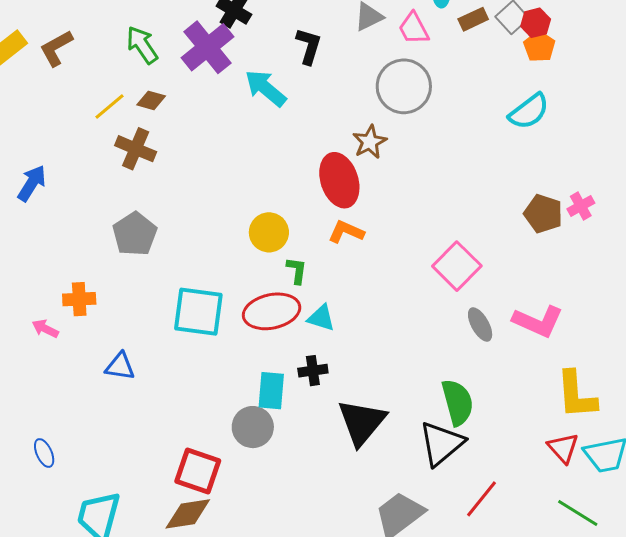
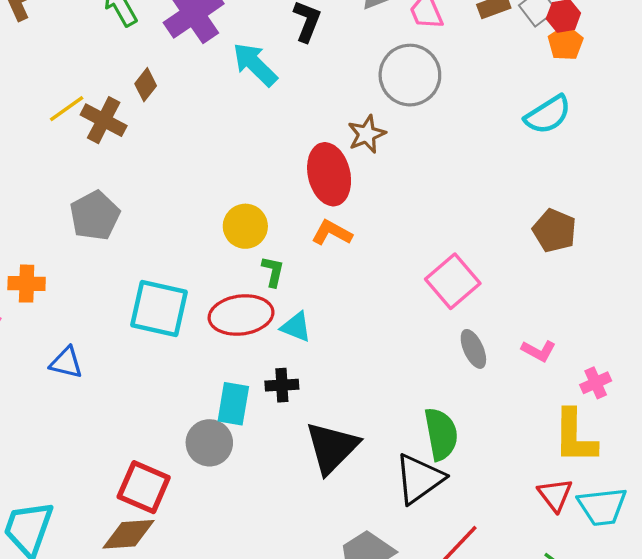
brown diamond: (151, 100) -> (146, 85), moved, turned -72
yellow line: (109, 106) -> (67, 109), moved
pink cross: (581, 206) -> (596, 383), moved
pink L-shape: (538, 321) -> (539, 351), size x0.6

